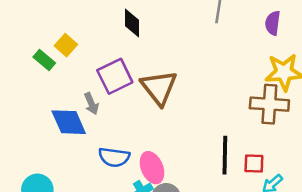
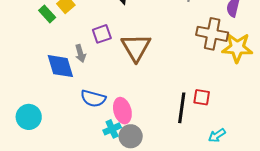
purple square: (115, 76) -> (102, 34), size x0.7
brown cross: (269, 104) -> (212, 34), moved
red square: (254, 164) -> (202, 97), moved

